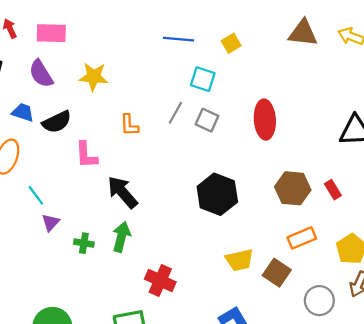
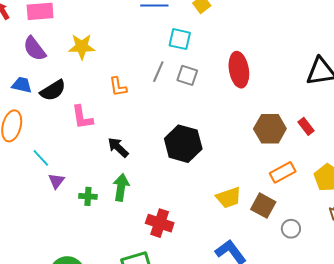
black arrow: (123, 192) -> (118, 147), size x0.7
black hexagon: (217, 194) -> (183, 144), moved
gray circle: (319, 301) -> (291, 229), moved, size x0.7

